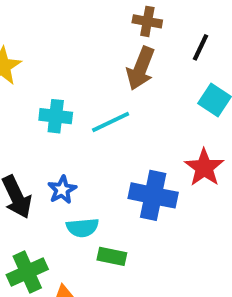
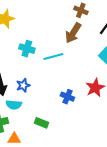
blue cross: (153, 195) -> (67, 97), size x0.6
cyan semicircle: (82, 228) -> (14, 105), moved

